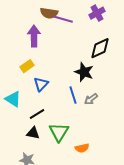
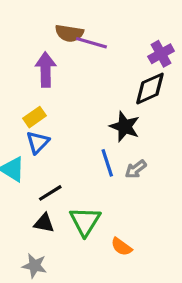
purple cross: (97, 13) -> (161, 54), moved
blue triangle: (41, 84) -> (38, 142), moved
orange semicircle: (82, 148) -> (121, 247), turned 48

